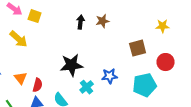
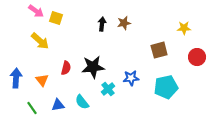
red circle: (166, 62) -> (197, 57), moved
red semicircle: (38, 85) -> (66, 68), moved

